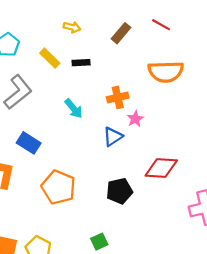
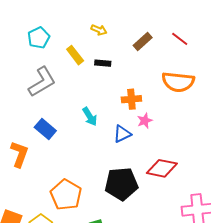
cyan arrow: (74, 109) -> (90, 117), moved
orange pentagon: (58, 187) -> (66, 195), moved
black pentagon: (119, 191) -> (121, 184), size x1.4

